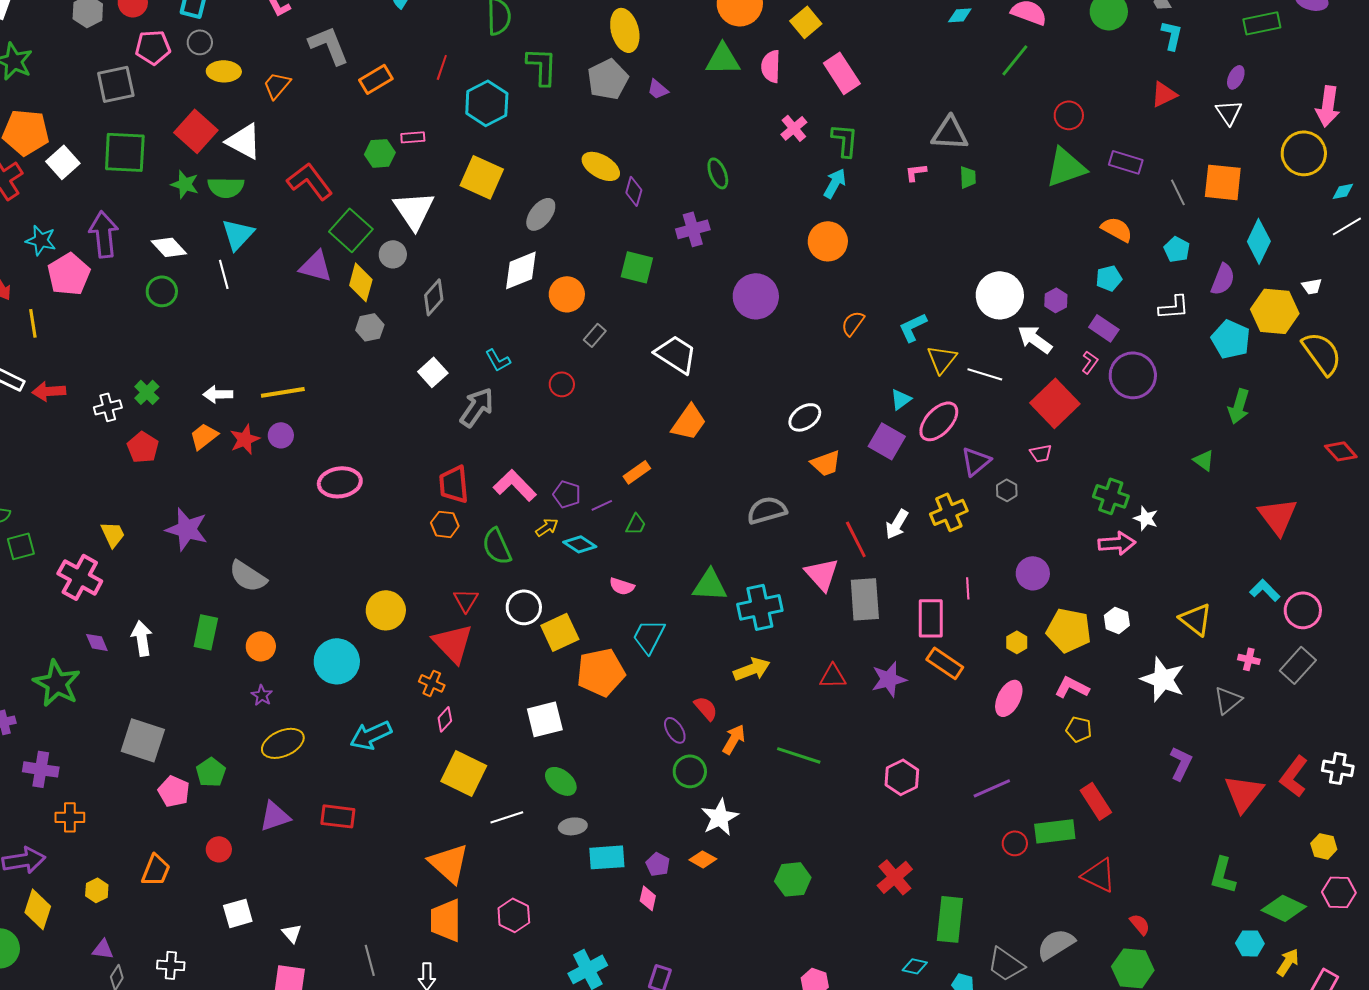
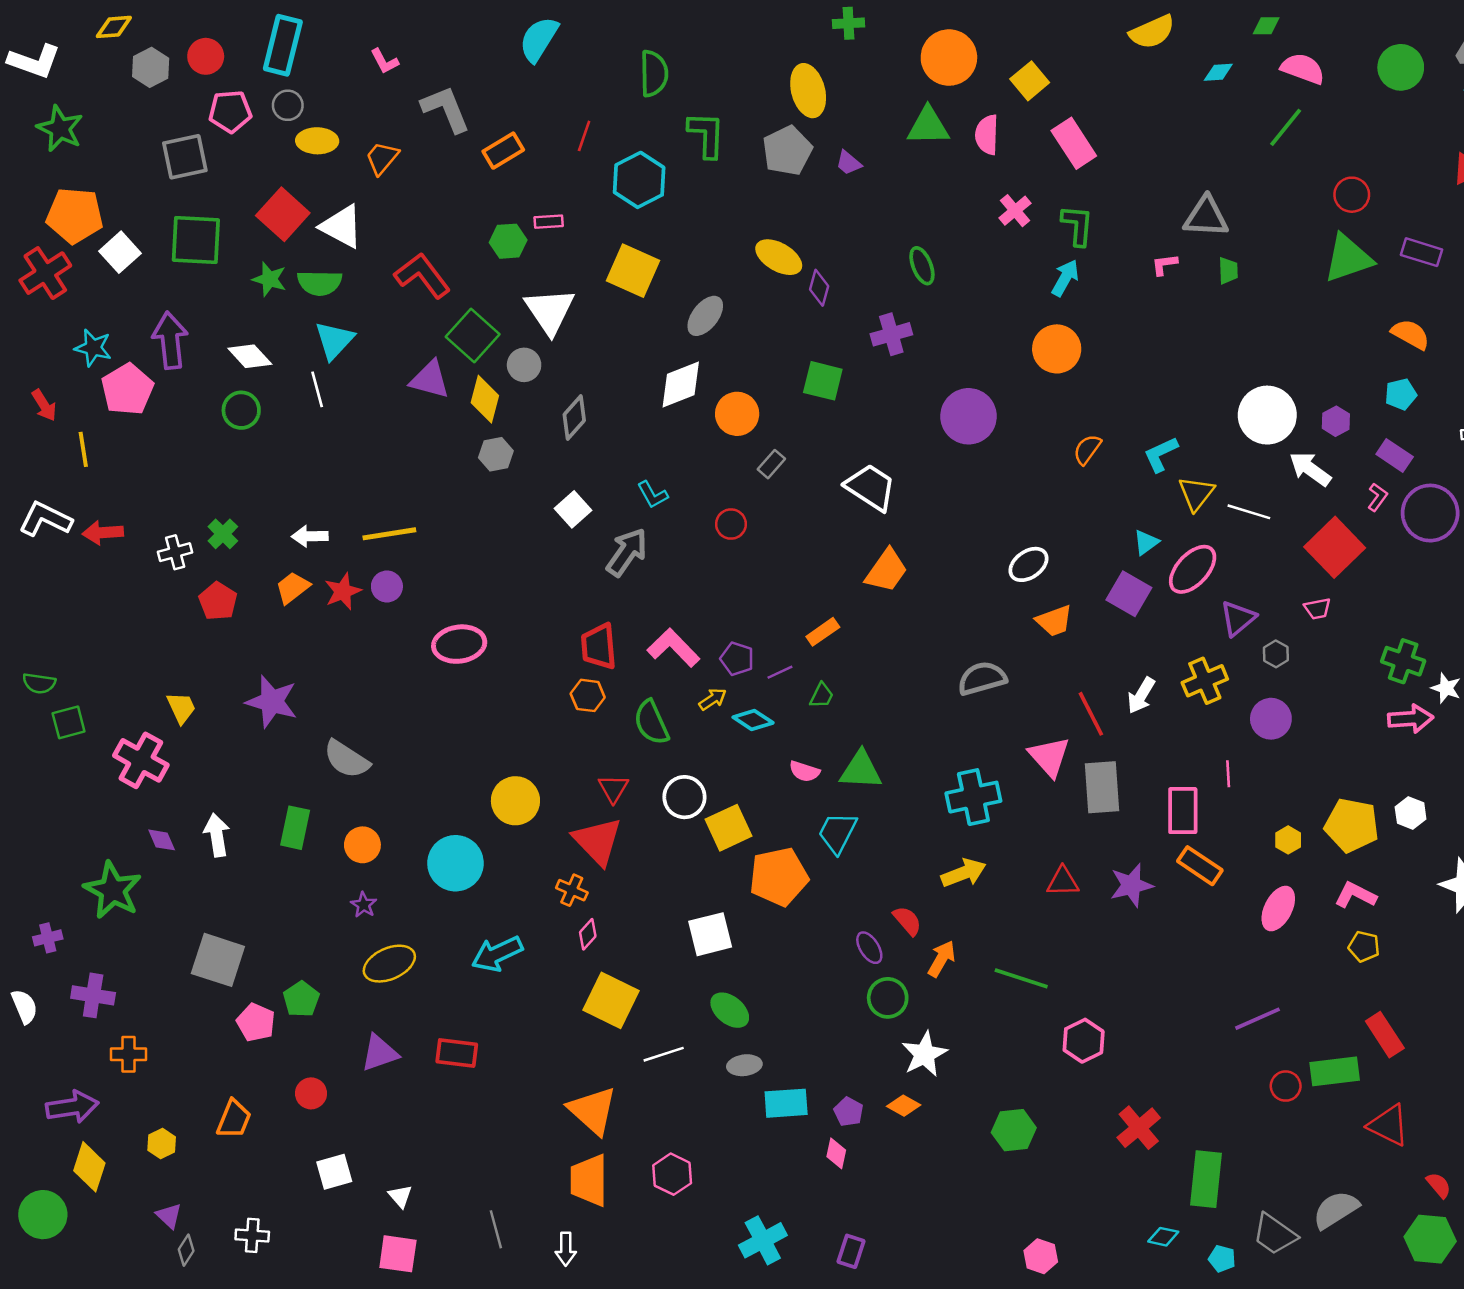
purple circle: (1033, 573) -> (1271, 719), moved
green triangle: (710, 585) -> (861, 770), moved
pink hexagon: (902, 777) -> (1084, 1041), moved
purple triangle: (103, 949) -> (169, 1216), turned 35

